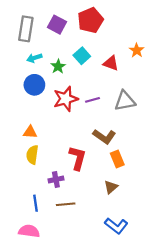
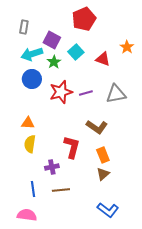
purple square: (57, 25) -> (52, 40), moved
gray rectangle: (26, 29) -> (24, 27), size x0.6
cyan arrow: (34, 58) -> (32, 54), size x1.5
orange rectangle: (117, 159) -> (103, 155), moved

